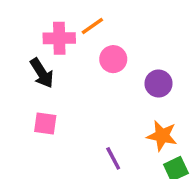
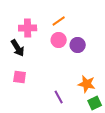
orange line: (92, 26) -> (59, 21), moved
purple circle: (159, 83) -> (78, 45), moved

